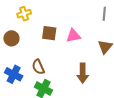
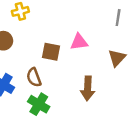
brown square: (49, 33) -> (51, 52), moved

